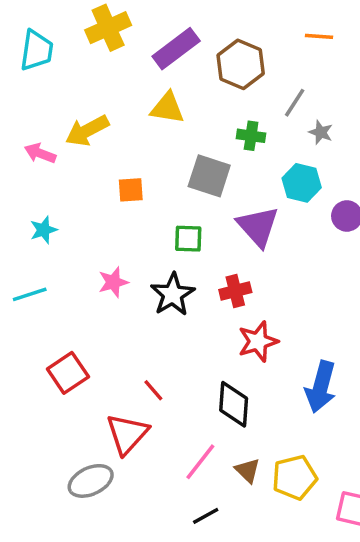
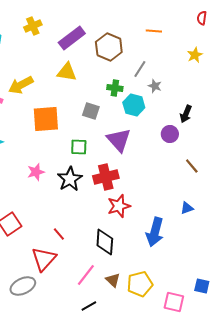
yellow cross: (108, 28) -> (33, 26), size x0.7
gray square: (209, 176) -> (91, 111), size x0.7
cyan hexagon: (302, 183) -> (134, 105), moved
orange square: (131, 190) -> (46, 119), size x1.8
red cross: (235, 291) -> (106, 177), size x1.4

